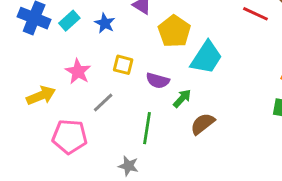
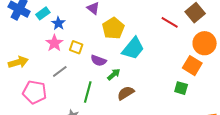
blue star: (105, 23) -> (58, 23), moved
pink star: (78, 72) -> (54, 43), moved

